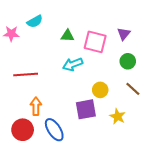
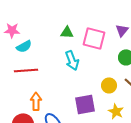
cyan semicircle: (35, 21) -> (24, 46), moved
cyan arrow: (73, 64) -> (72, 60), turned -90
yellow circle: (100, 90) -> (109, 85), moved

